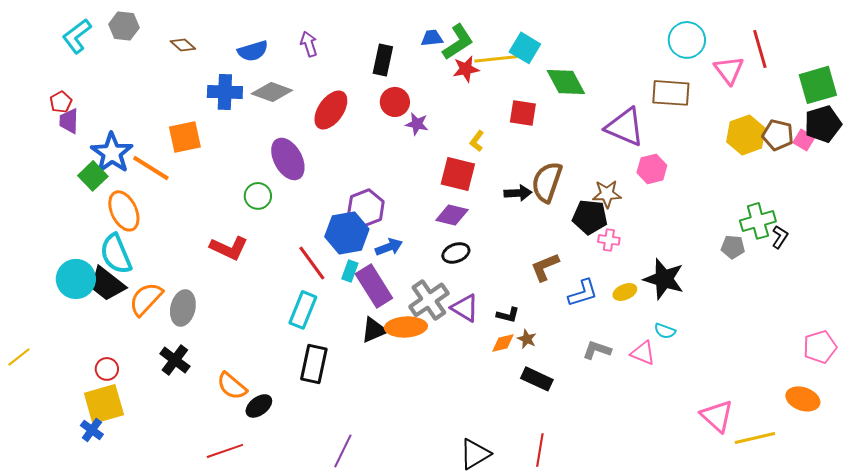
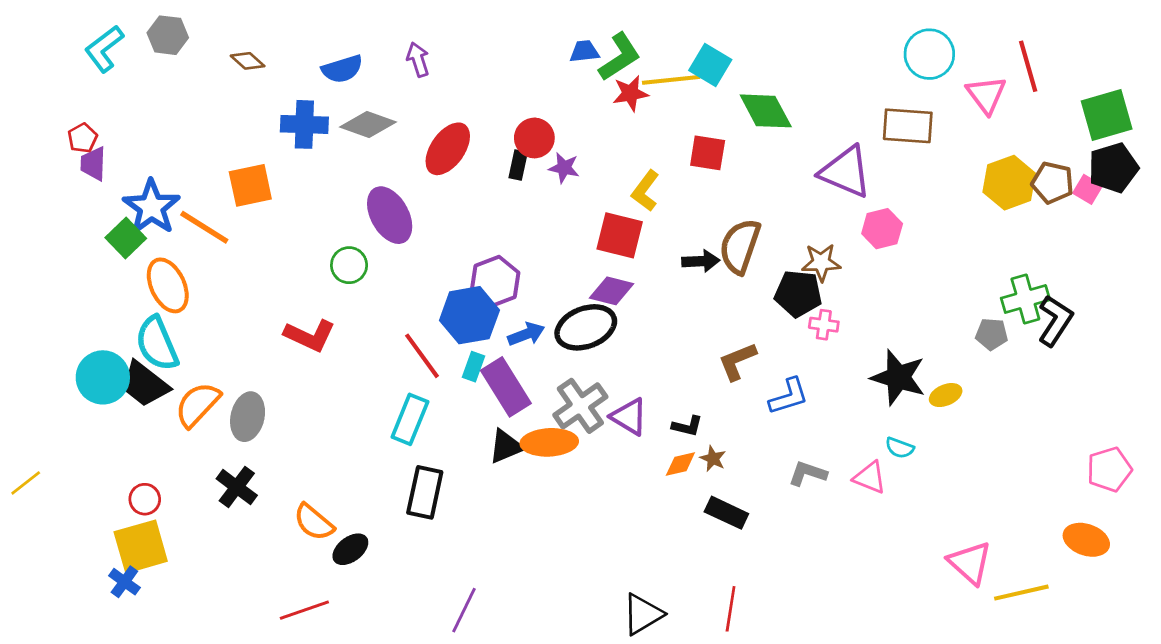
black rectangle: (383, 60) -> (518, 165), moved, size x0.7
yellow L-shape: (477, 141) -> (645, 191), size x1.4
black L-shape: (780, 237) -> (1055, 321), size x1.6
black ellipse: (456, 253) -> (586, 327), moved, size x1.6
yellow ellipse: (625, 292) -> (946, 395), moved

